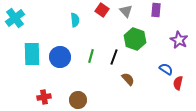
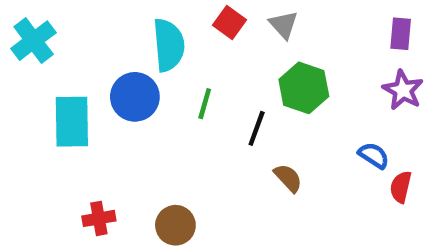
purple rectangle: (156, 10) -> (401, 34), moved
cyan semicircle: (75, 20) -> (169, 45), size x1.6
green line: (91, 56) -> (205, 104), moved
blue circle: (60, 57) -> (135, 97), moved

